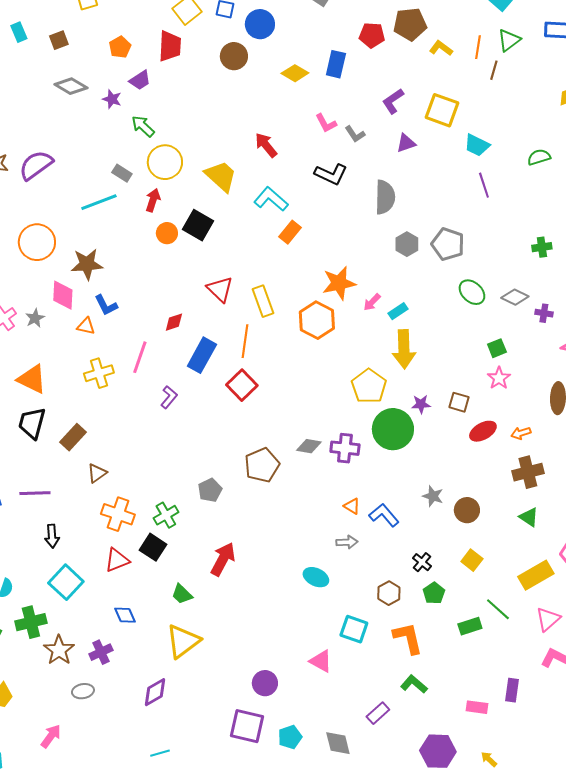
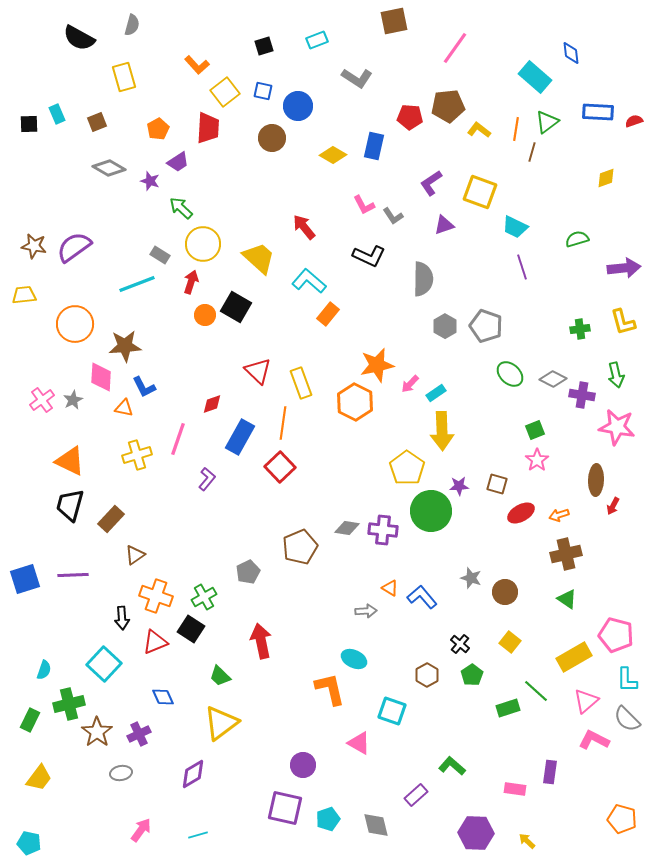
purple cross: (544, 313) -> (582, 395), size x1.4
black arrow: (52, 536) -> (122, 618), moved
gray arrow: (347, 542) -> (366, 611), moved
red arrow: (223, 559) -> (261, 641), turned -40
orange L-shape: (408, 638) -> (330, 689), moved
pink arrow: (51, 736) -> (141, 830), moved

